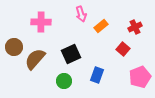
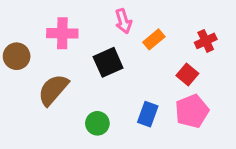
brown circle: (14, 47) -> (17, 56), moved
black square: (71, 54) -> (108, 62), moved
pink pentagon: (140, 77) -> (192, 111), moved

